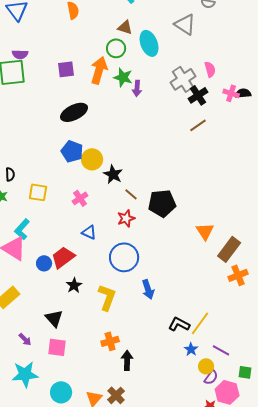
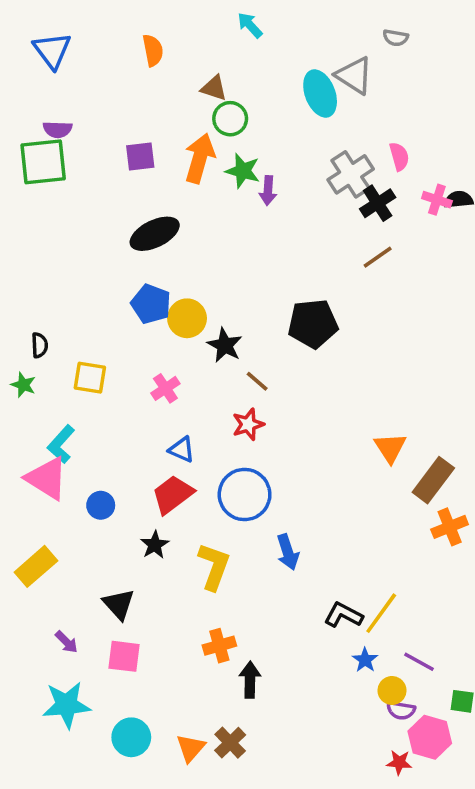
brown triangle: (125, 27) -> (214, 88), moved
cyan ellipse: (149, 43) -> (320, 93), moved
black pentagon: (162, 203) -> (313, 324), moved
red trapezoid: (63, 257) -> (173, 494), moved
purple semicircle: (211, 377) -> (401, 710), turned 63

